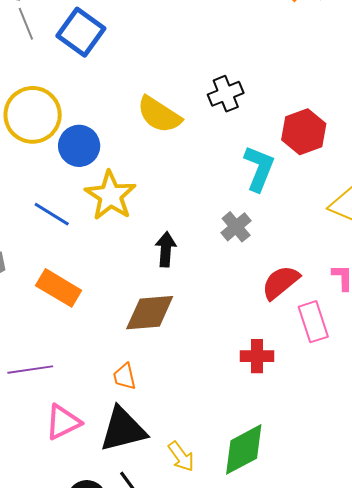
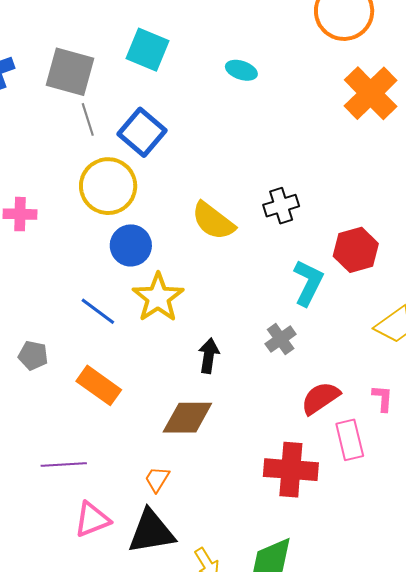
yellow circle: (33, 115) -> (108, 186), moved
red cross: (257, 356) -> (291, 470), size x1.6
orange trapezoid: (125, 377) -> (157, 479), turned 40

